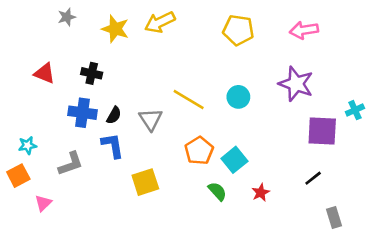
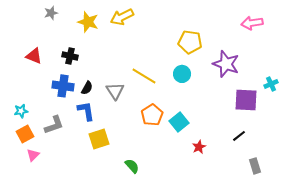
yellow pentagon: (238, 30) -> (190, 42), moved
pink arrow: (304, 30) -> (252, 23), moved
orange square: (18, 176) -> (25, 134), moved
yellow square: (145, 182) -> (99, 139), moved
green semicircle: (217, 191) -> (132, 166), moved

